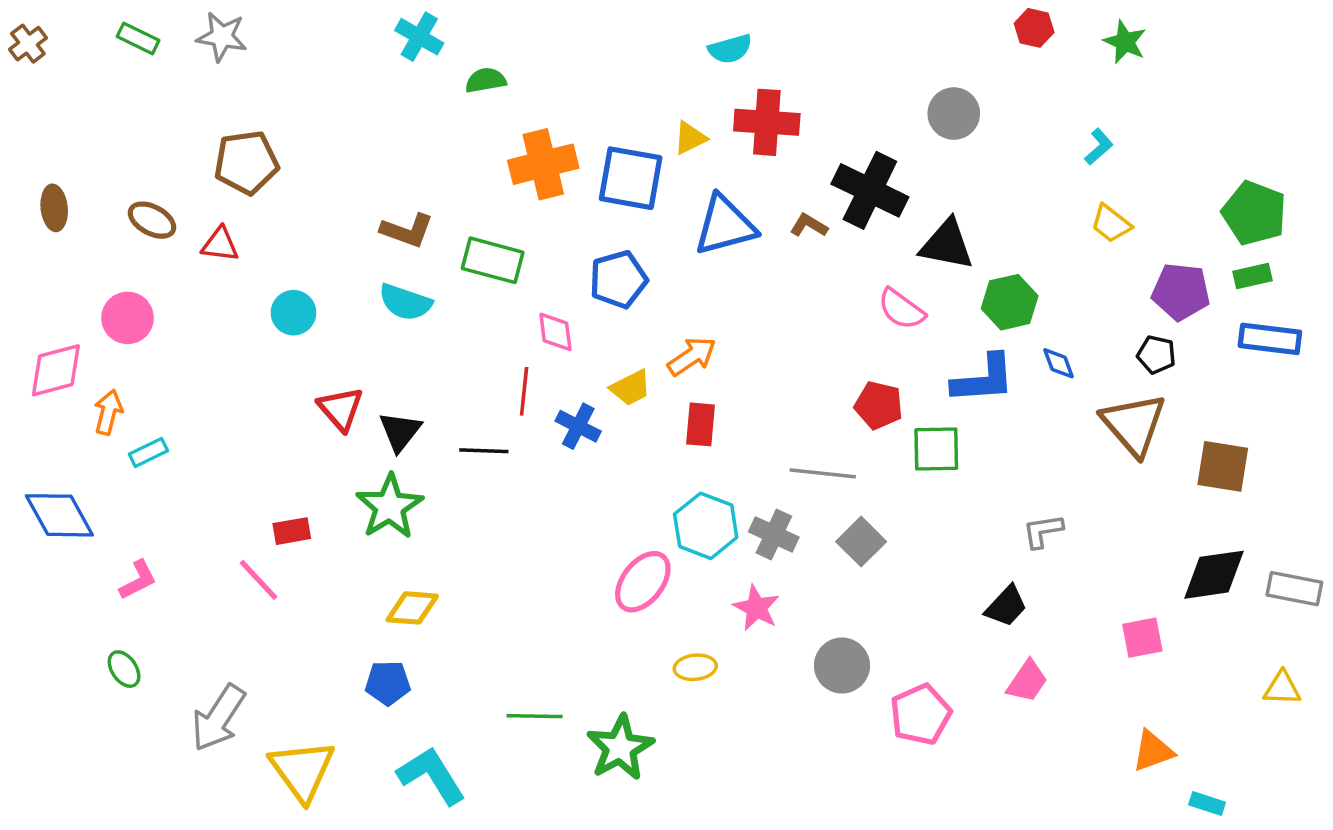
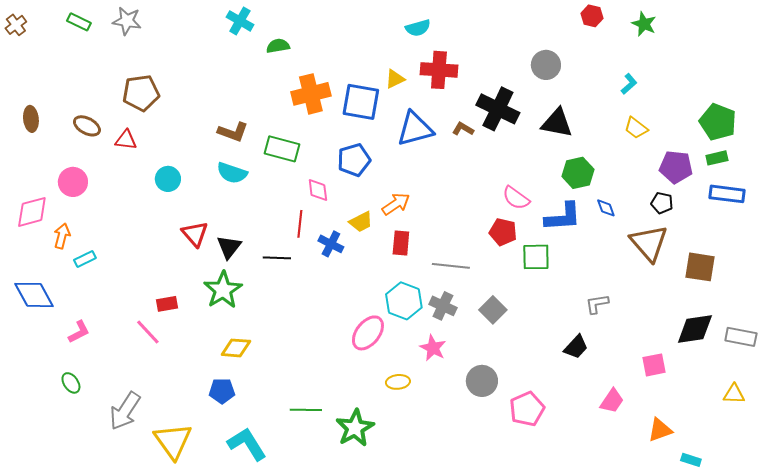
black triangle: (947, 245) -> (557, 123), moved
pink semicircle: (901, 309) -> (516, 198), moved
gray line: (823, 473) -> (451, 266), moved
pink trapezoid: (1027, 681) -> (612, 401), moved

